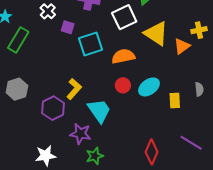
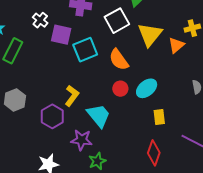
purple square: (68, 27) -> (61, 35), size x1.5
yellow triangle: (156, 33) -> (150, 34), turned 40
orange semicircle: (123, 56) -> (119, 60), turned -110
yellow rectangle: (175, 101) -> (159, 117), moved

